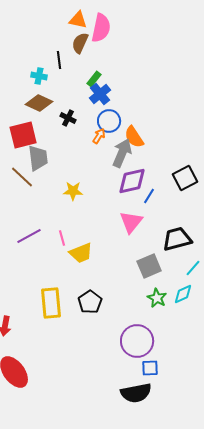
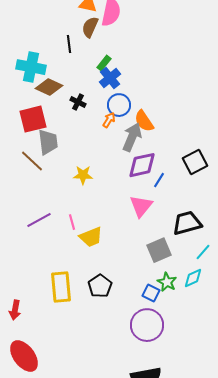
cyan cross: (39, 76) -> (31, 67), moved, size x1.8
blue square: (150, 368) -> (151, 293), moved, turned 30

